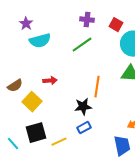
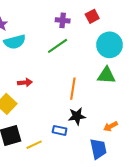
red square: (116, 25) -> (92, 16), moved, turned 32
black star: (83, 107) -> (77, 116), moved
blue rectangle: (84, 128) -> (60, 130), turned 40

